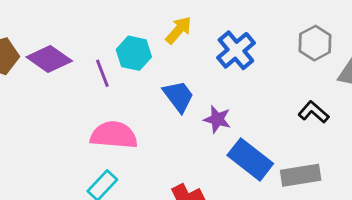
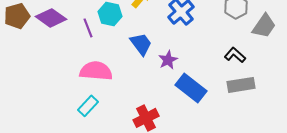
purple star: (217, 119) -> (168, 60), turned 30
gray rectangle: (301, 175) -> (241, 85), moved

